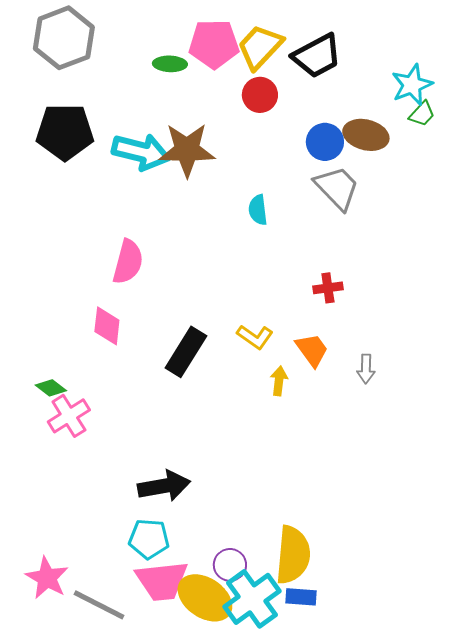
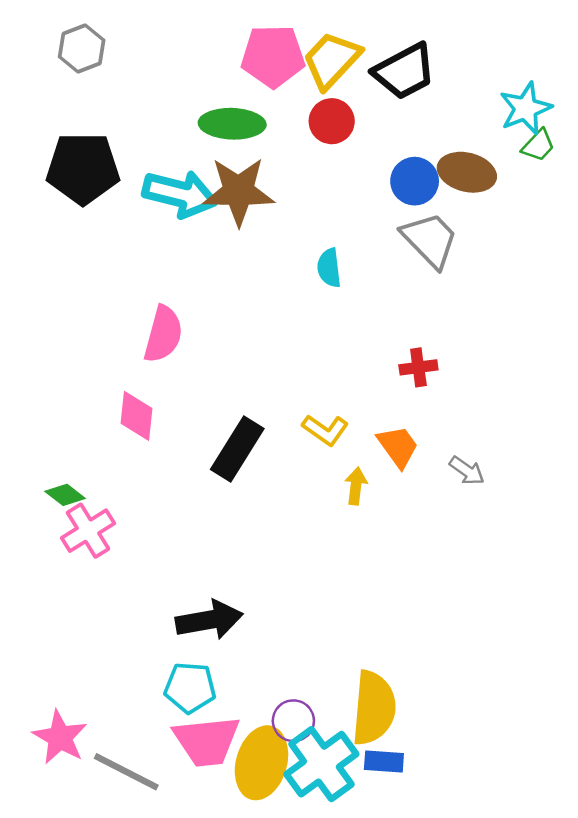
gray hexagon: (64, 38) -> (82, 48), size x0.6
green ellipse: (170, 64) -> (232, 124), moved, size x1.5
gray arrow: (366, 369) -> (467, 471), turned -56
yellow ellipse: (205, 598) -> (261, 763), turned 72

